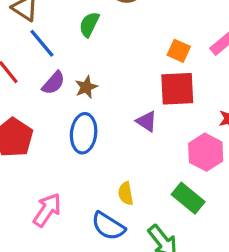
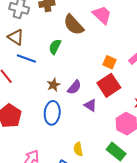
blue line: (42, 43) -> (26, 58), turned -30
purple semicircle: (54, 83) -> (74, 87), moved
red square: (177, 89) -> (109, 85), turned -30

